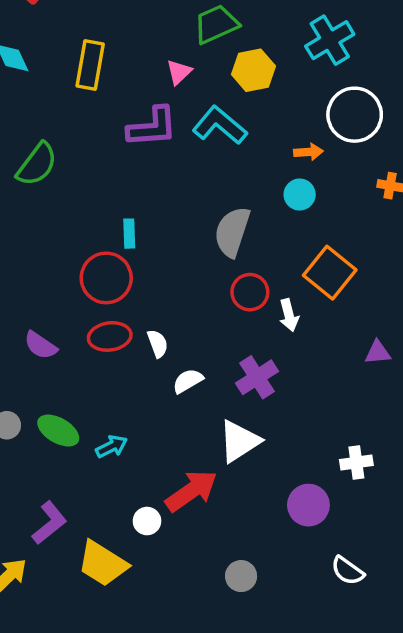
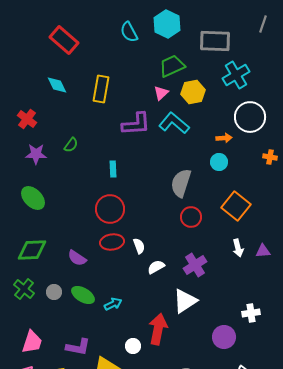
pink triangle: (179, 72) -> (161, 93), moved
green semicircle: (37, 164) -> (71, 145), size x0.6
cyan rectangle: (129, 234) -> (113, 169), moved
white arrow: (289, 315) -> (238, 248), moved
purple semicircle: (41, 345) -> (77, 258), moved
red arrow: (191, 491) -> (158, 329), turned -44
purple L-shape: (49, 523) -> (78, 347), turned 50

